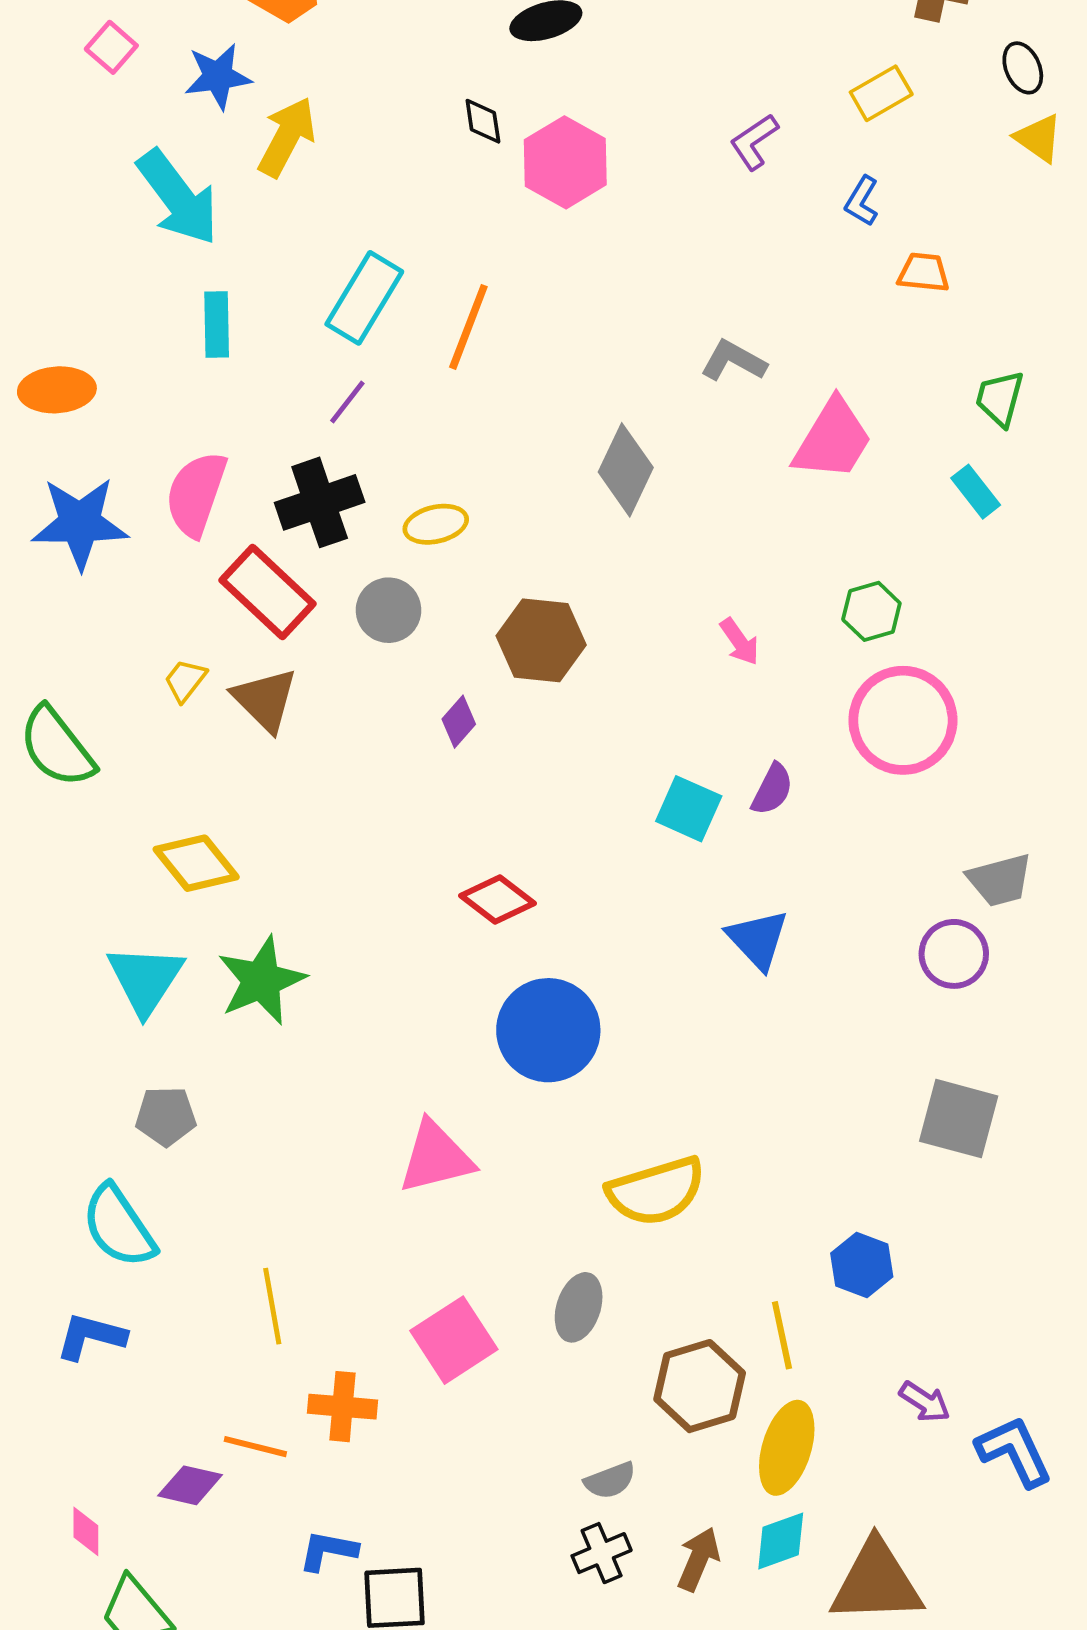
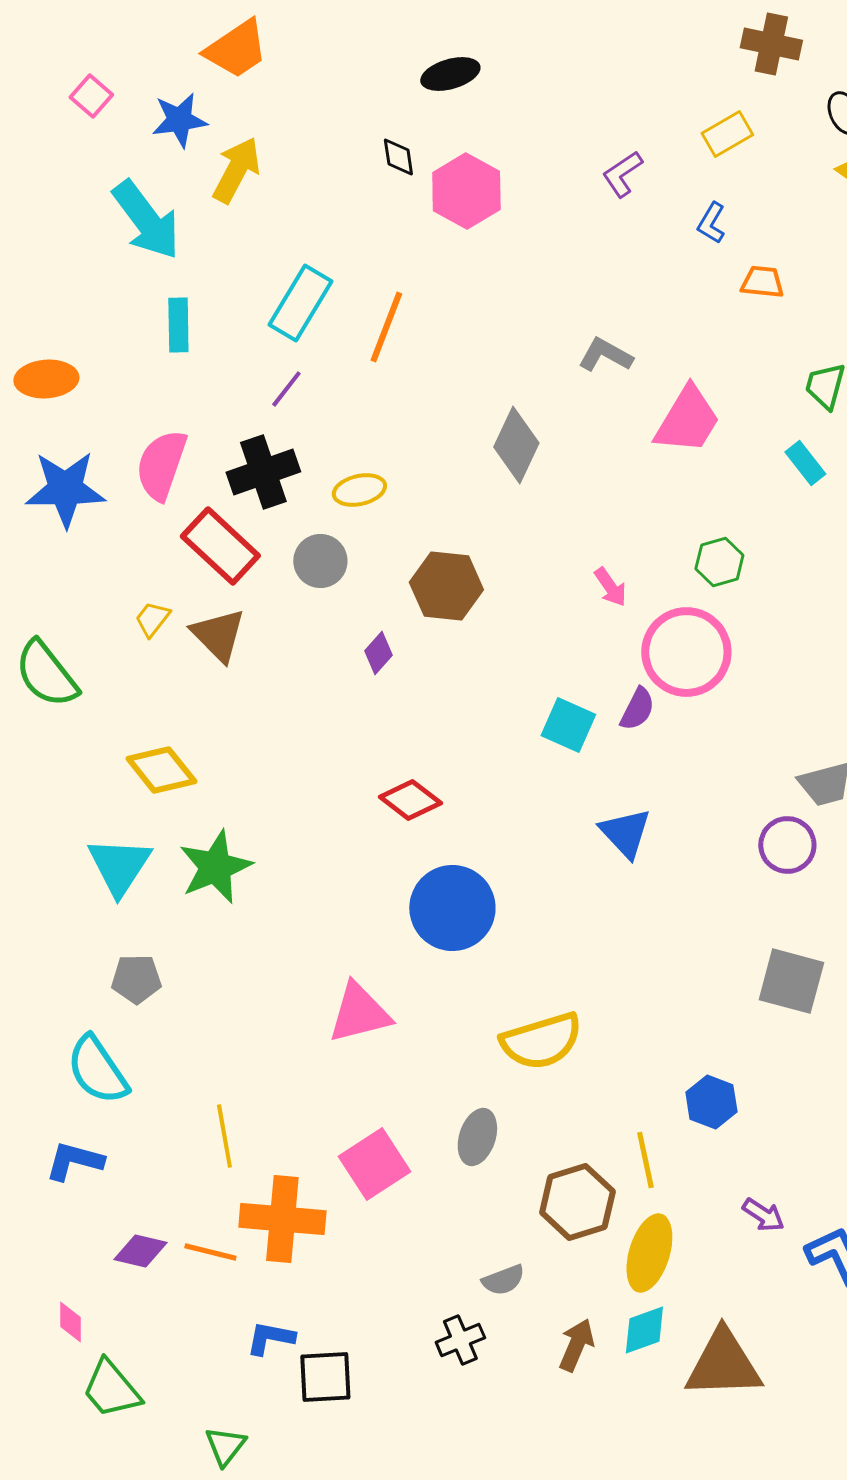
pink circle: (903, 720) -> (686, 652), moved
orange cross: (343, 1407) -> (282, 1219), size x1.5
purple diamond: (190, 1485) -> (140, 1251), moved
black cross: (602, 1553) -> (460, 1340), moved

